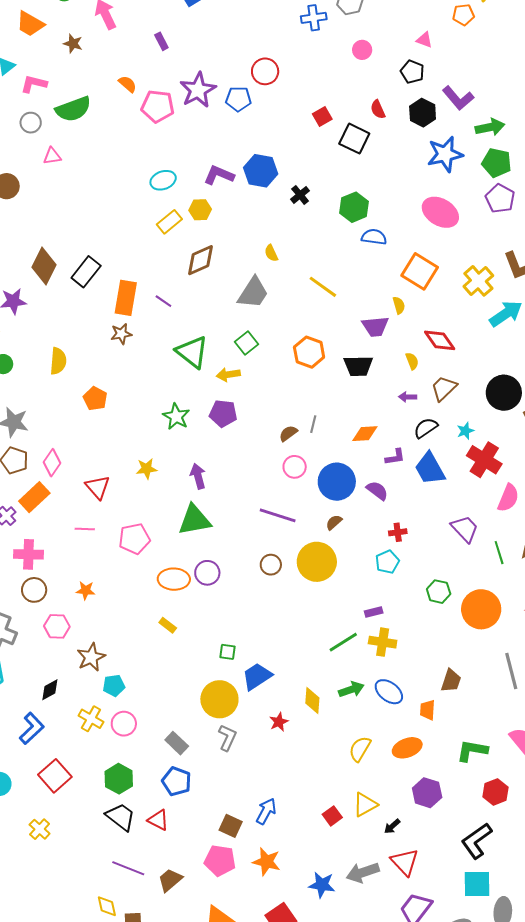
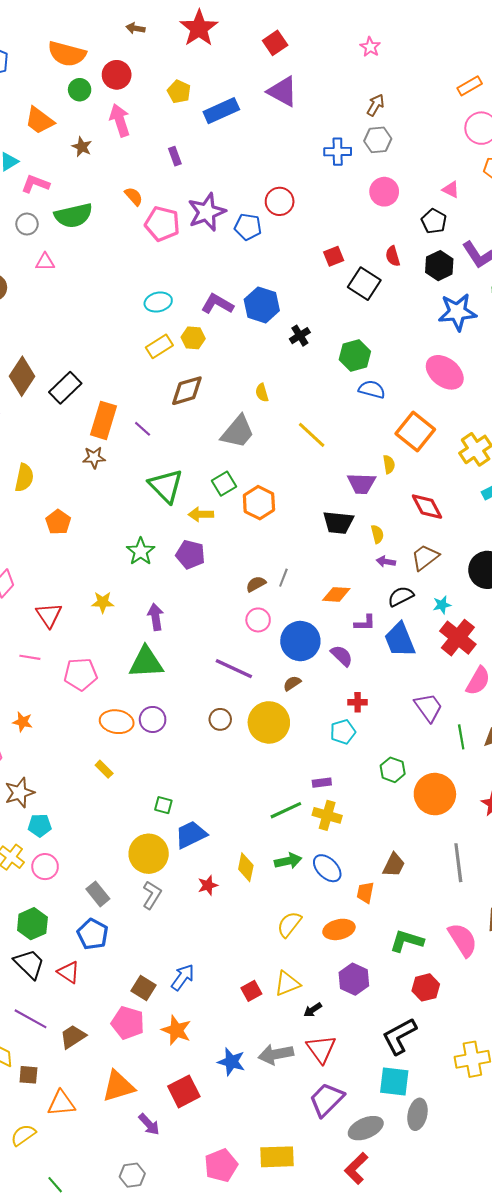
pink circle: (362, 50) -> (384, 192), size x1.4
orange hexagon: (309, 352) -> (259, 503), moved
yellow semicircle: (412, 361) -> (377, 534), moved

